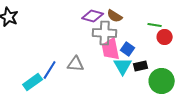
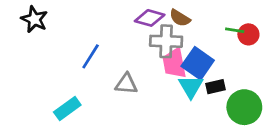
red circle: (165, 37) -> (248, 34), moved
blue square: (128, 49) -> (198, 63), size x1.6
blue line: (50, 70) -> (91, 56), moved

